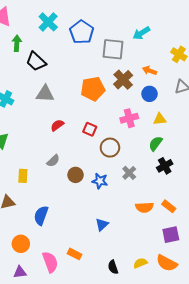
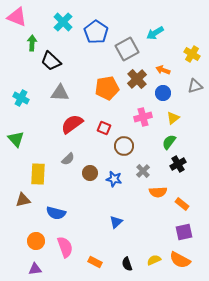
gray square: (113, 49) -> (127, 49), turned -35
yellow triangle: (160, 119) -> (173, 118), turned -32
red semicircle: (57, 125) -> (72, 124), size x1.6
yellow rectangle: (23, 176) -> (38, 174), size x1.5
orange semicircle: (144, 207) -> (158, 192), moved
blue semicircle: (41, 215) -> (56, 213), turned -96
orange rectangle: (75, 254) -> (95, 262), moved
pink semicircle: (50, 262) -> (65, 247), moved

